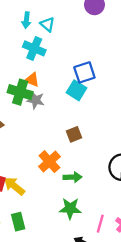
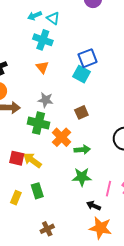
cyan arrow: (26, 20) -> (35, 16), turned 64
orange triangle: (32, 80) -> (42, 67), turned 32
green cross: (20, 92) -> (38, 123), moved
gray star: (36, 100) -> (46, 100), moved

